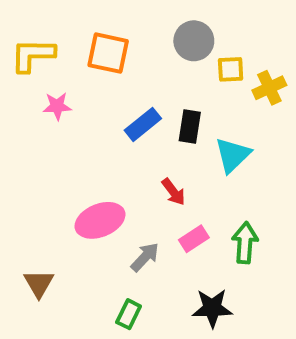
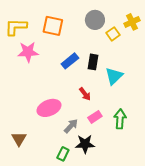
yellow square: (231, 69) -> (113, 34), turned -32
yellow cross: (269, 88) -> (132, 22), moved
pink star: (57, 106) -> (28, 52), size x1.5
black star: (212, 308) -> (85, 144), moved

